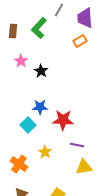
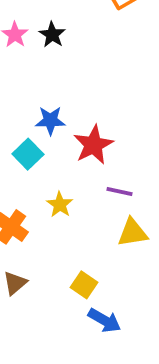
black star: (41, 71) -> (52, 35), moved
red star: (63, 120) -> (93, 145), turned -30

